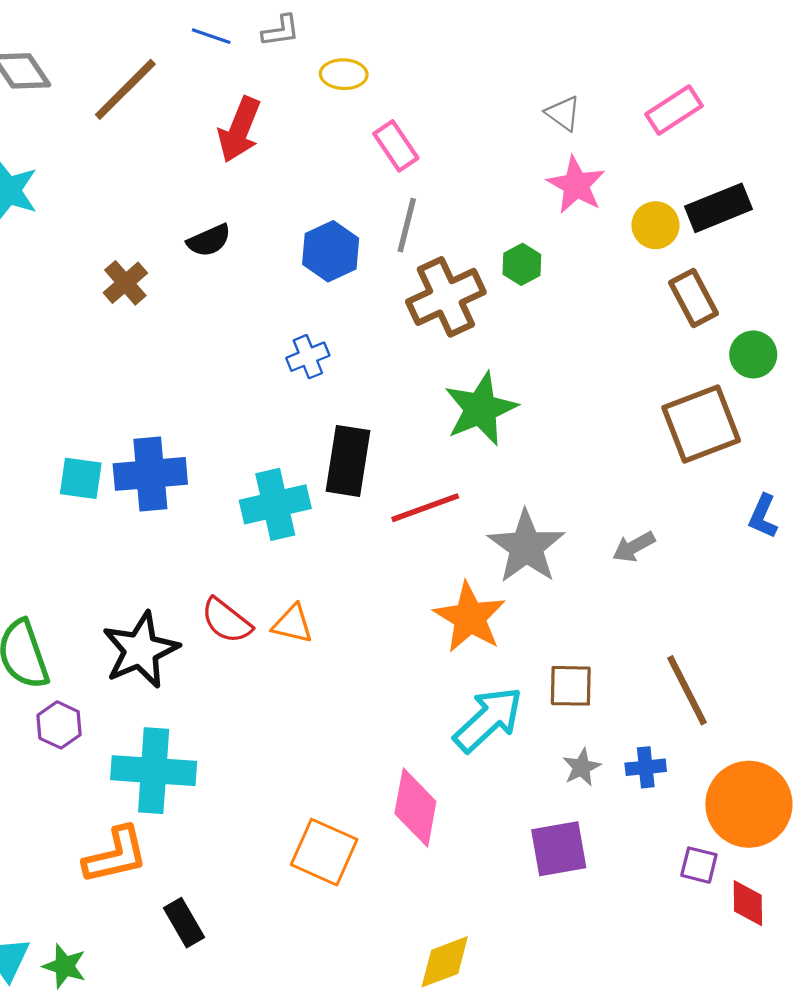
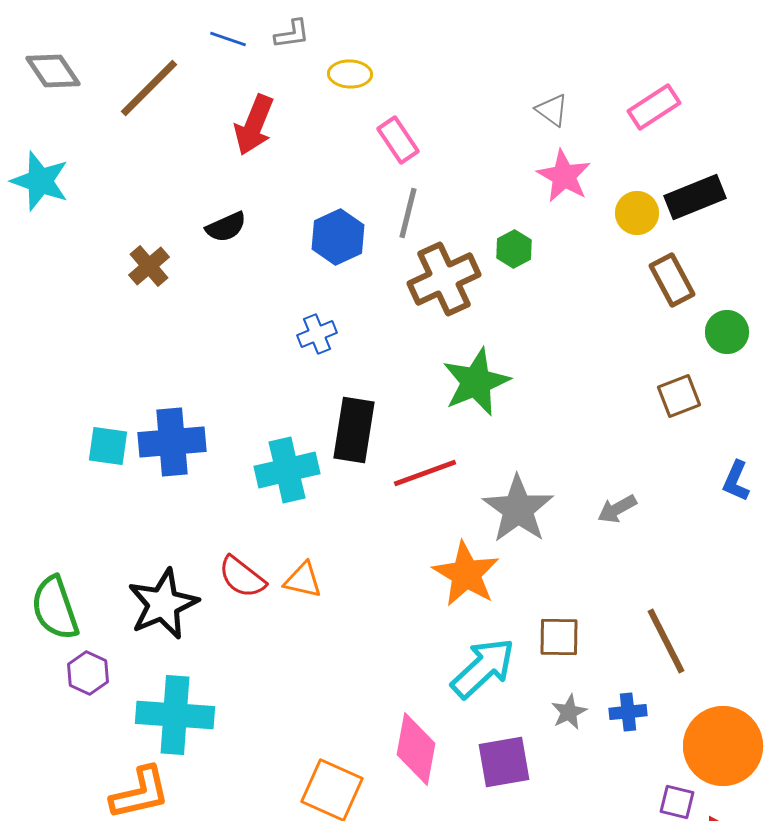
brown square: (701, 424) -> (679, 396), size x0.6
purple square: (559, 849) -> (504, 762), moved

